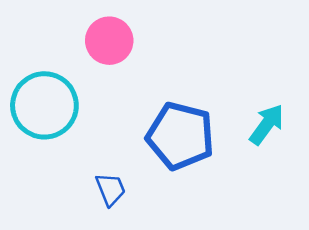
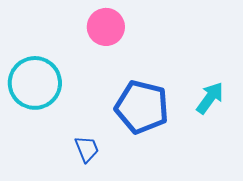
pink circle: (109, 41) -> (106, 27), moved

